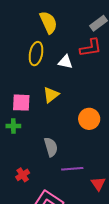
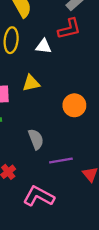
yellow triangle: (51, 95) -> (31, 83), turned 30

